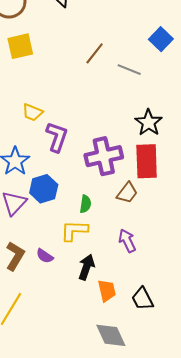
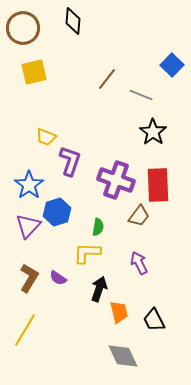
black star: (149, 123) -> (153, 132), moved
purple cross: (104, 156) -> (116, 180), turned 33

